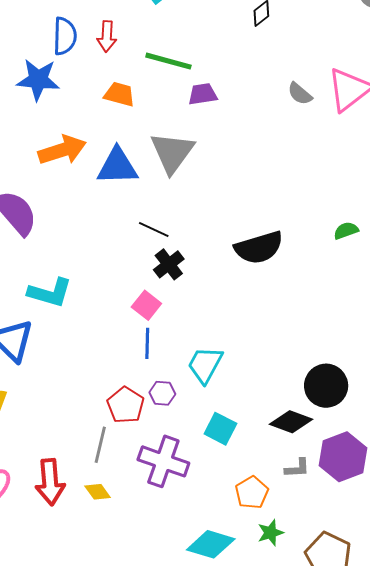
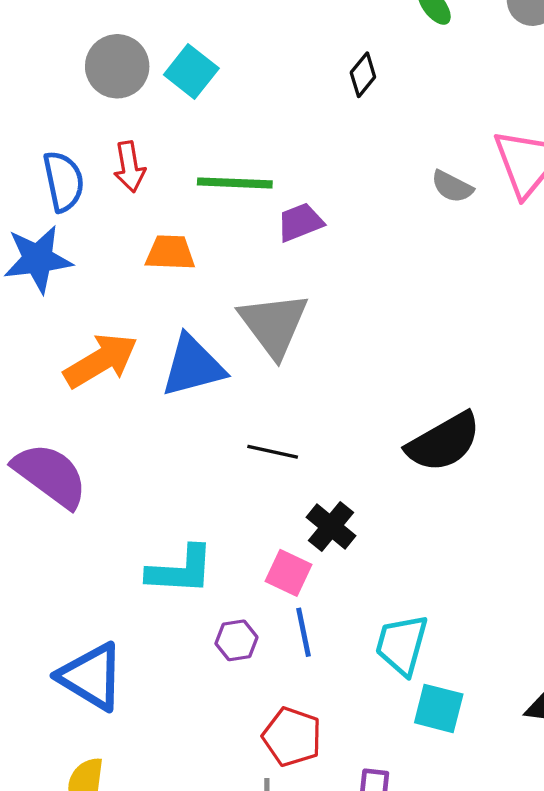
black cross: (169, 264) -> (331, 526), moved
cyan L-shape: (50, 293) -> (180, 570), moved
purple hexagon: (162, 393) -> (236, 640), moved
cyan square: (220, 429) -> (439, 708), moved

